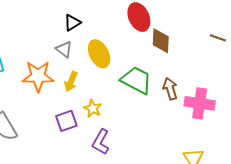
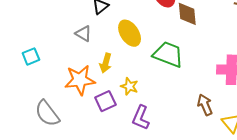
gray triangle: (64, 49) -> (83, 34), moved
orange star: (38, 76) -> (80, 80), moved
brown arrow: (170, 89) -> (205, 105), moved

